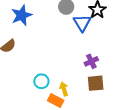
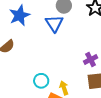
blue triangle: (82, 23) -> (54, 23), moved

